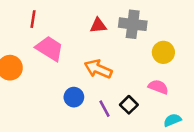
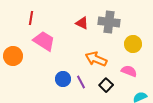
red triangle: (98, 25) -> (82, 23), turned 32
orange arrow: (98, 69) -> (96, 59), moved
purple line: (105, 109) -> (81, 82), moved

